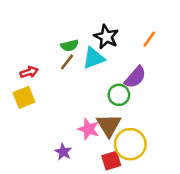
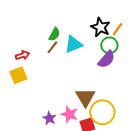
black star: (106, 37) -> (100, 27), moved
green semicircle: (70, 46) -> (54, 34), turned -48
green circle: (119, 95) -> (109, 45), moved
pink star: (89, 129) -> (69, 114), moved

